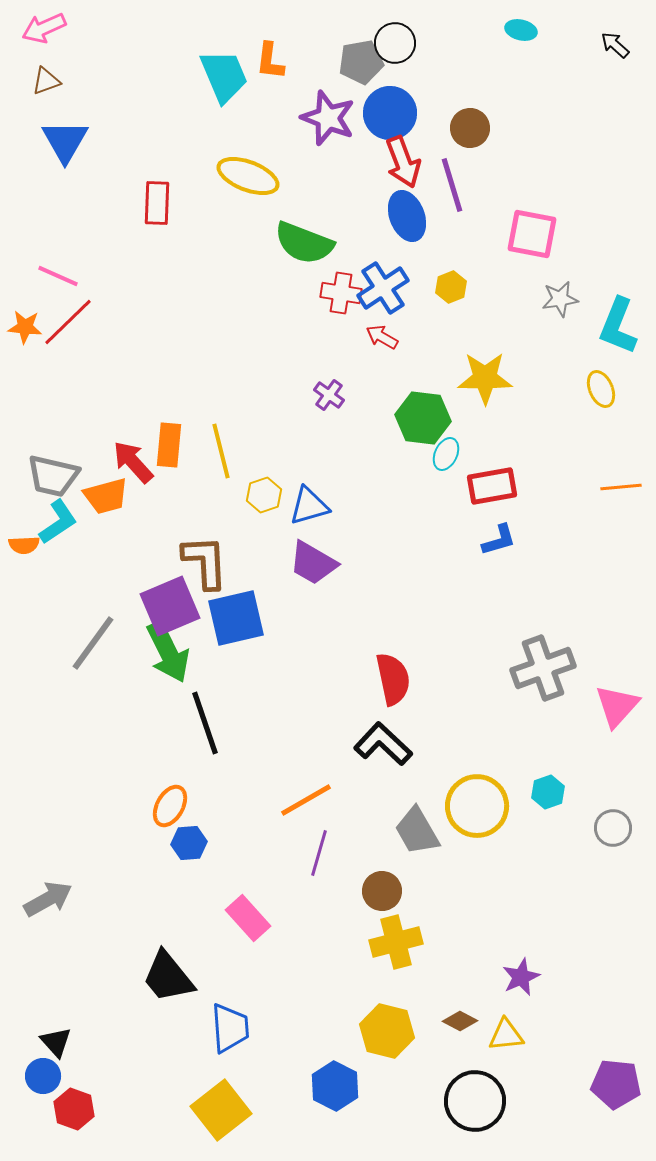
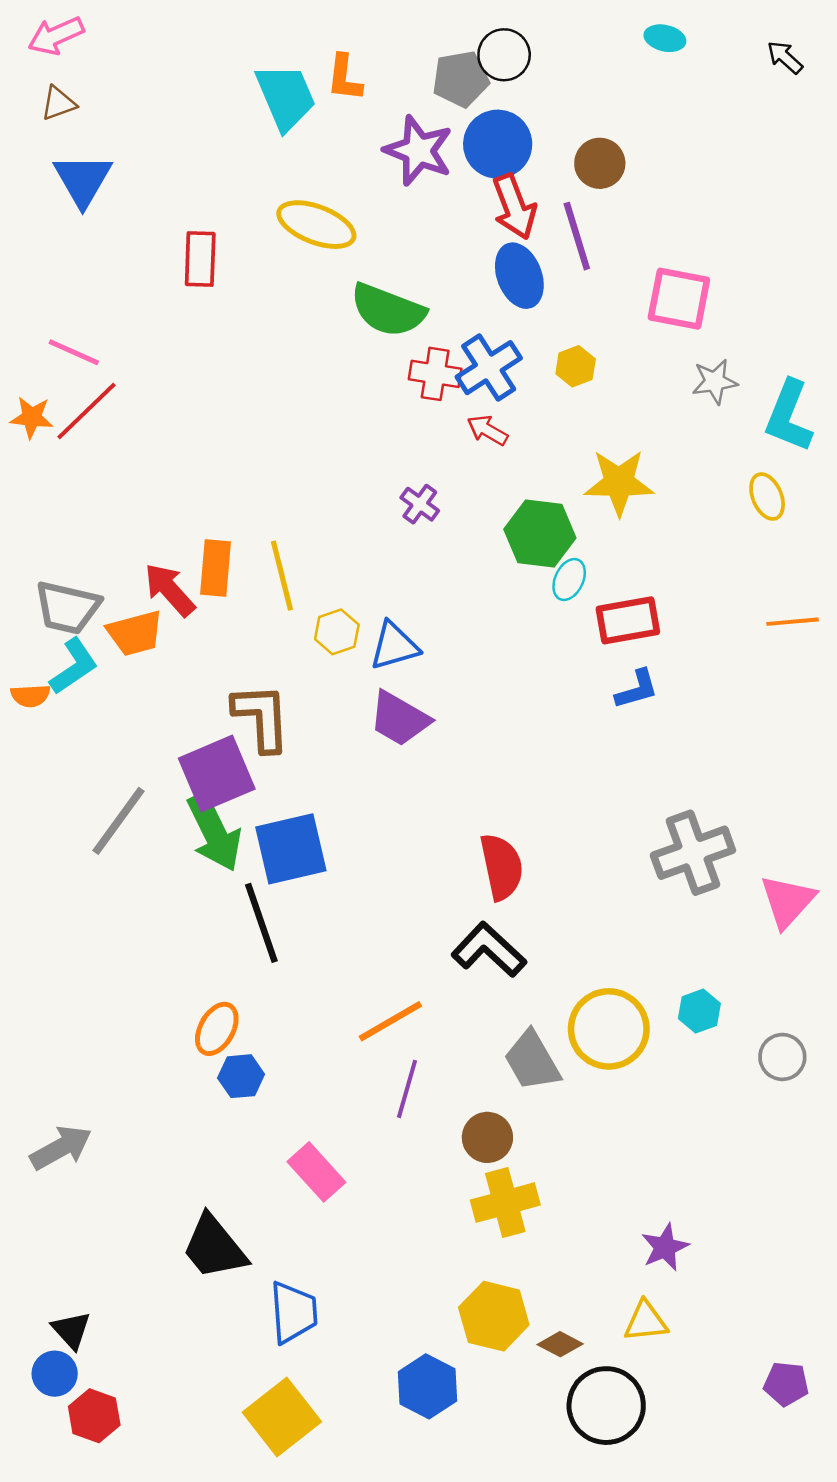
blue square: (236, 618) -> (291, 849), moved
brown diamond: (460, 1021) -> (560, 1344), moved
purple pentagon: (616, 1084) -> (786, 1384), size x0.7

